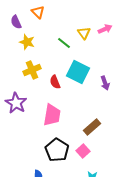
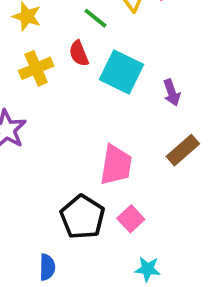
red semicircle: (55, 82) -> (79, 53), moved
pink trapezoid: (52, 115) -> (116, 165), moved
brown rectangle: (92, 127) -> (183, 150), moved

